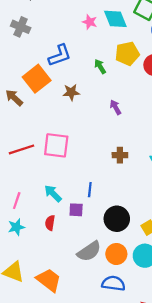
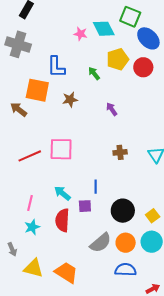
gray cross: (21, 27) -> (18, 44), size x1.4
blue L-shape: (60, 55) -> (56, 67), turned 115
orange square: (37, 79) -> (37, 90), turned -35
red semicircle: (50, 223) -> (62, 220), size x1.6

